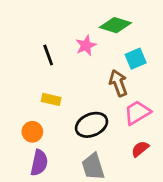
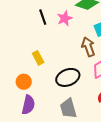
black line: (48, 55) -> (43, 17), moved
yellow rectangle: (51, 99) -> (38, 58), turned 48

